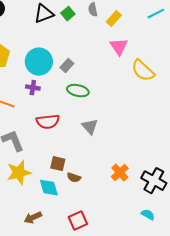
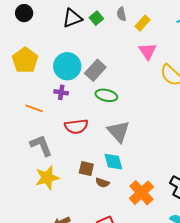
gray rectangle: (67, 66) -> (95, 70), size x1.5
gray triangle: (90, 127) -> (118, 131), size x1.4
orange cross: (120, 173) -> (141, 193), moved, size x1.4
cyan diamond: (49, 188) -> (113, 162), moved

